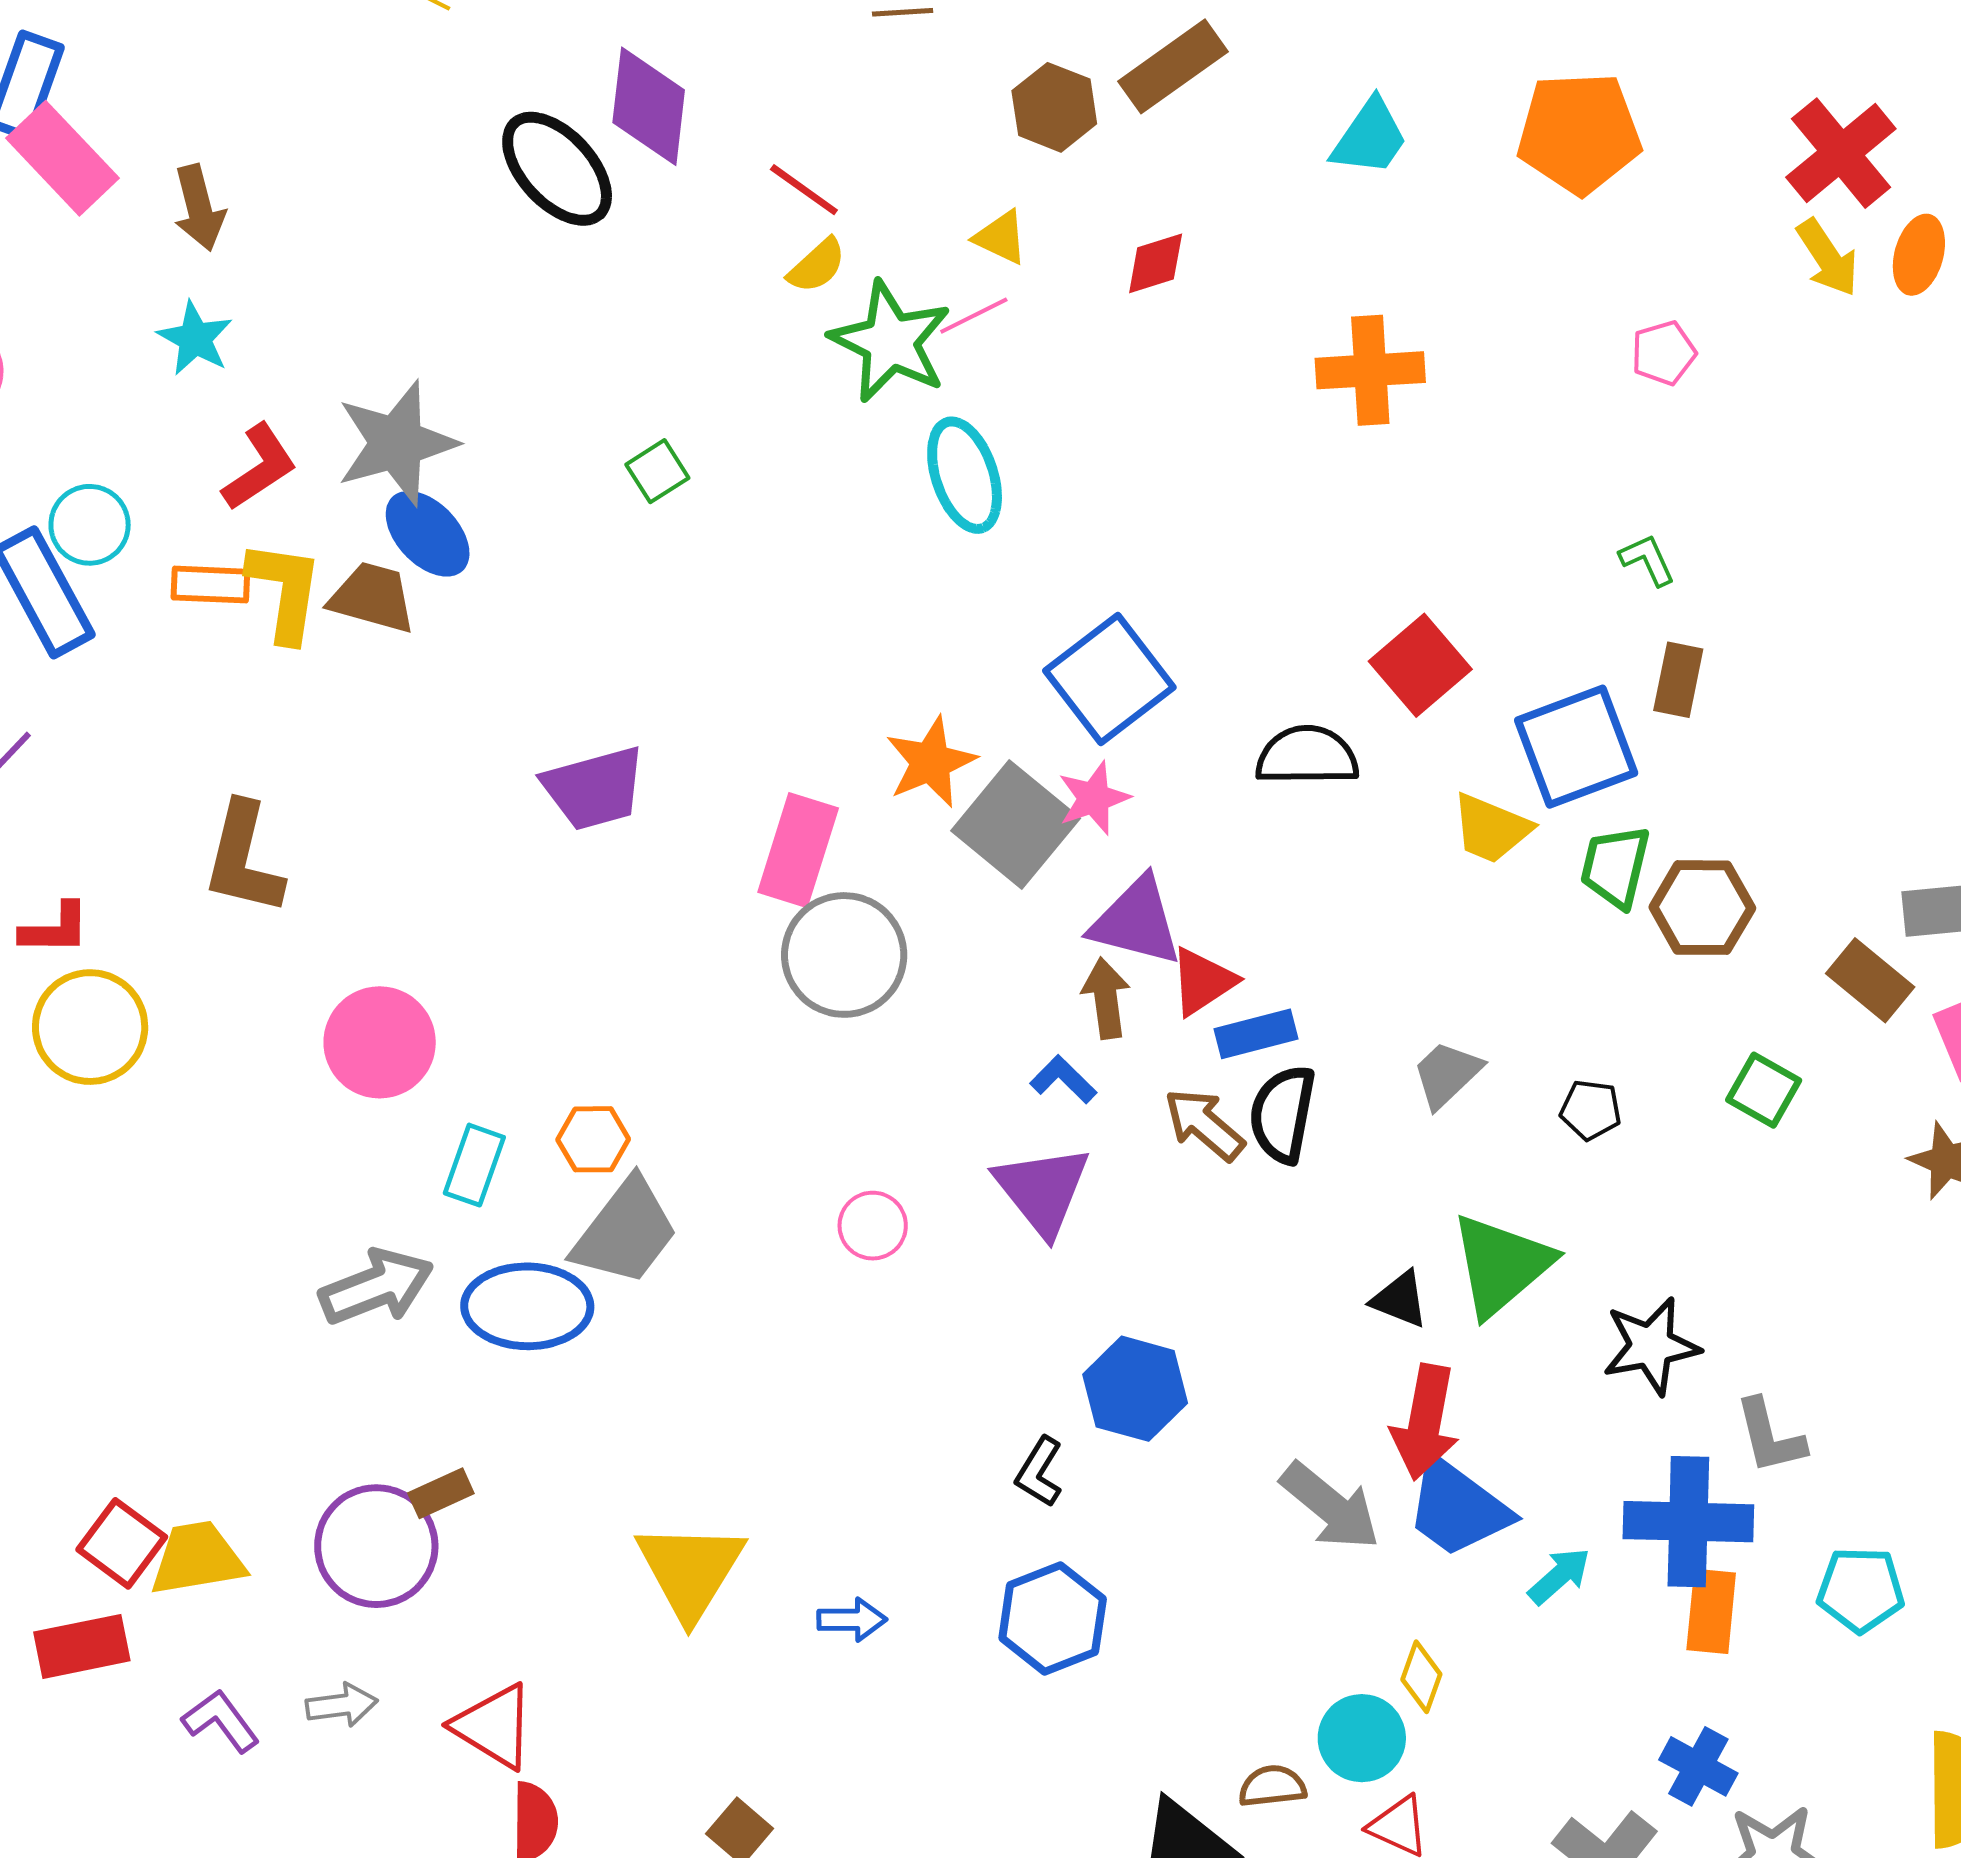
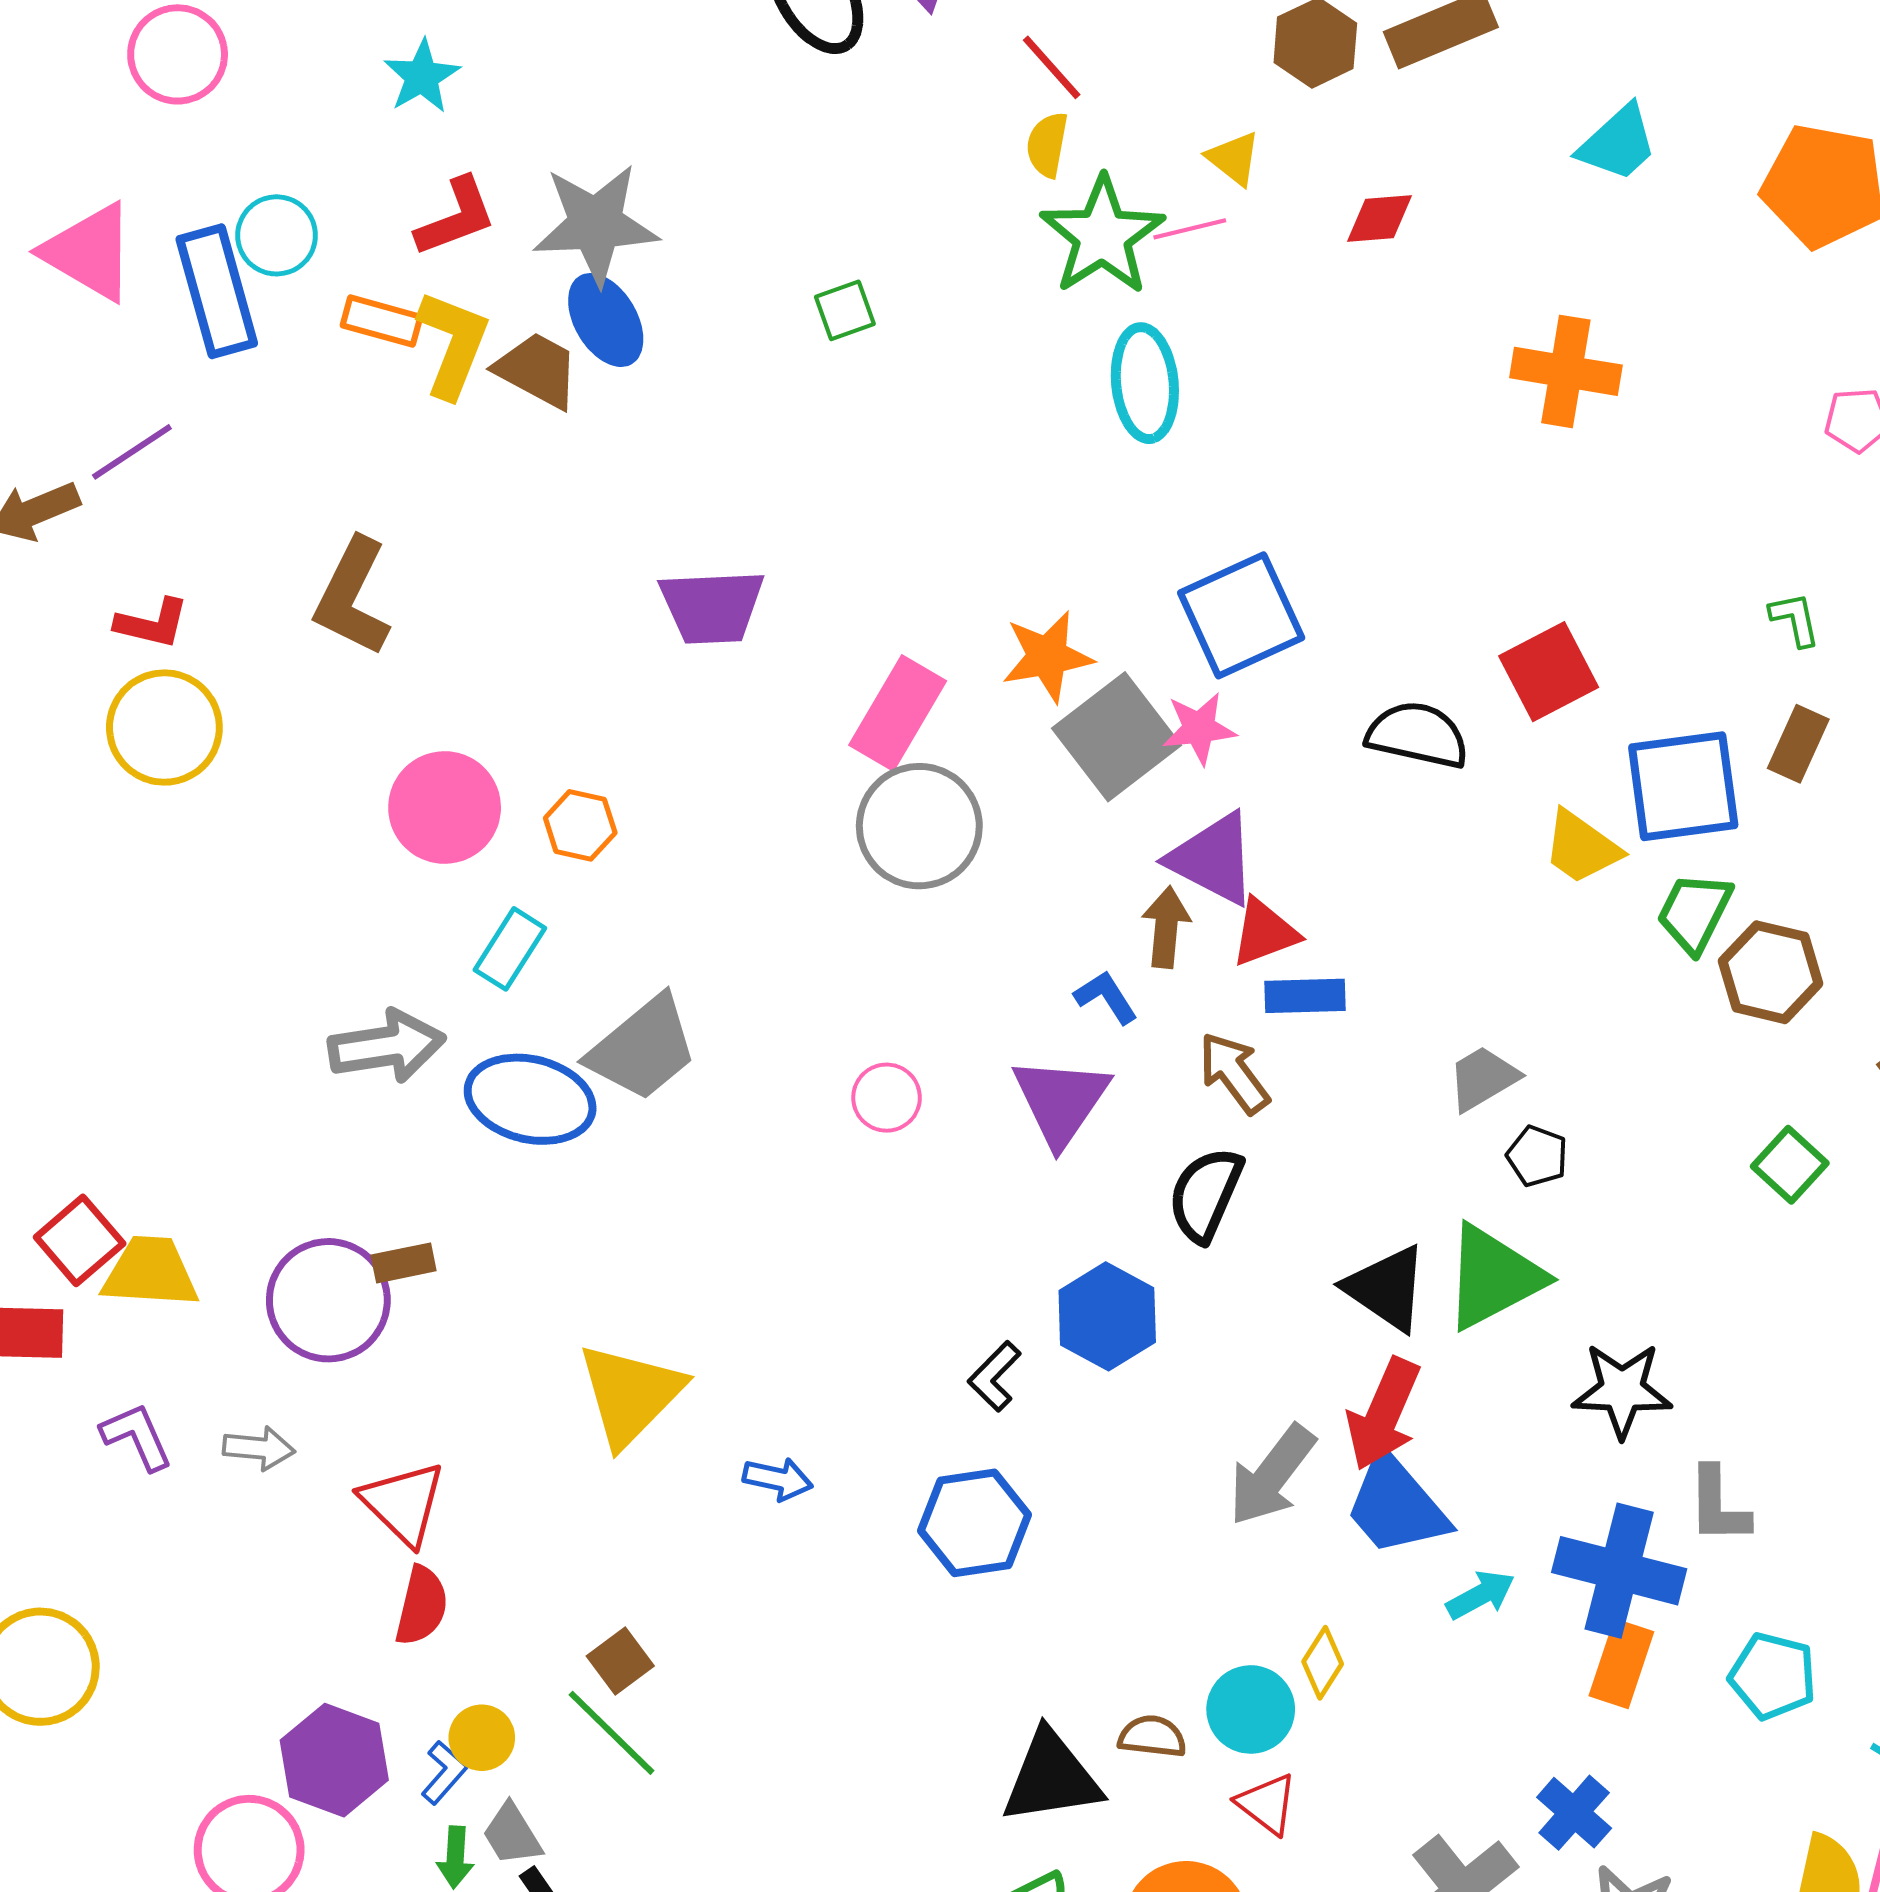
yellow semicircle: (817, 266) -> (1047, 145), turned 130
black pentagon: (1591, 1110) -> (1537, 1156), moved
black semicircle: (1283, 1114) -> (1205, 1194), moved
orange hexagon: (593, 1139) -> (580, 825), moved
black triangle: (1400, 1299) -> (1386, 1288), size x1.5
gray arrow: (1330, 1506) -> (1272, 1475), turned 75

